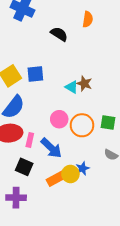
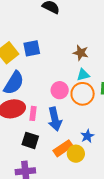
cyan triangle: (72, 87) -> (83, 75), moved, turned -40
blue arrow: (51, 148) -> (55, 119), turned 40
yellow circle: (70, 174) -> (76, 154), moved

